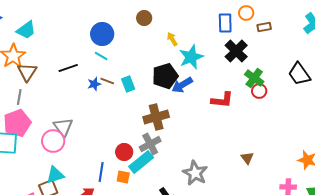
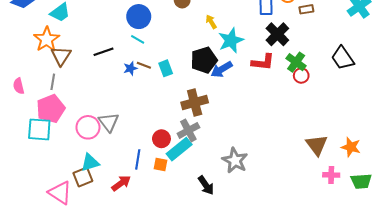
red L-shape: (222, 100) -> (263, 62), moved
gray triangle: (63, 127) -> (109, 122), moved
brown triangle: (247, 158) -> (317, 145), moved, size x1.6

